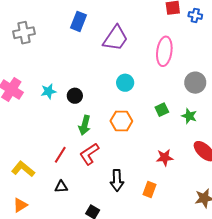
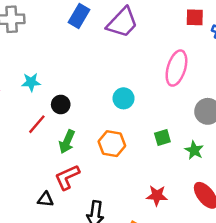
purple trapezoid: (115, 38) -> (122, 23), moved
cyan star: (49, 91) -> (31, 82), moved
red line: (60, 155) -> (37, 124), moved
black triangle: (61, 187) -> (45, 199), moved

